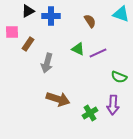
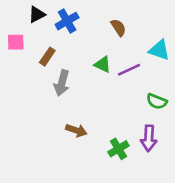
cyan triangle: (121, 14) -> (159, 50), moved
blue cross: (51, 16) -> (67, 21), turned -30
brown rectangle: (28, 44) -> (47, 57), moved
brown arrow: (58, 99) -> (76, 130), size x0.7

